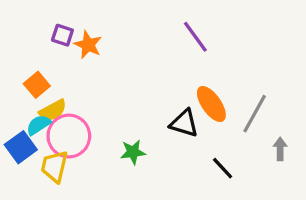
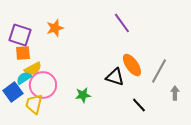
purple square: (62, 35) -> (20, 35), moved, size x1.6
orange star: (88, 45) -> (55, 28), turned 30
orange square: (37, 85) -> (23, 53), turned 35

